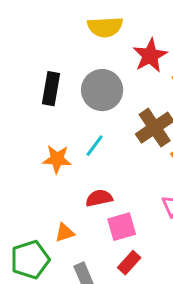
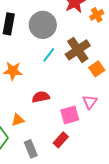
cyan line: (95, 146) -> (49, 55), moved
pink square: (122, 227) -> (70, 115), moved

